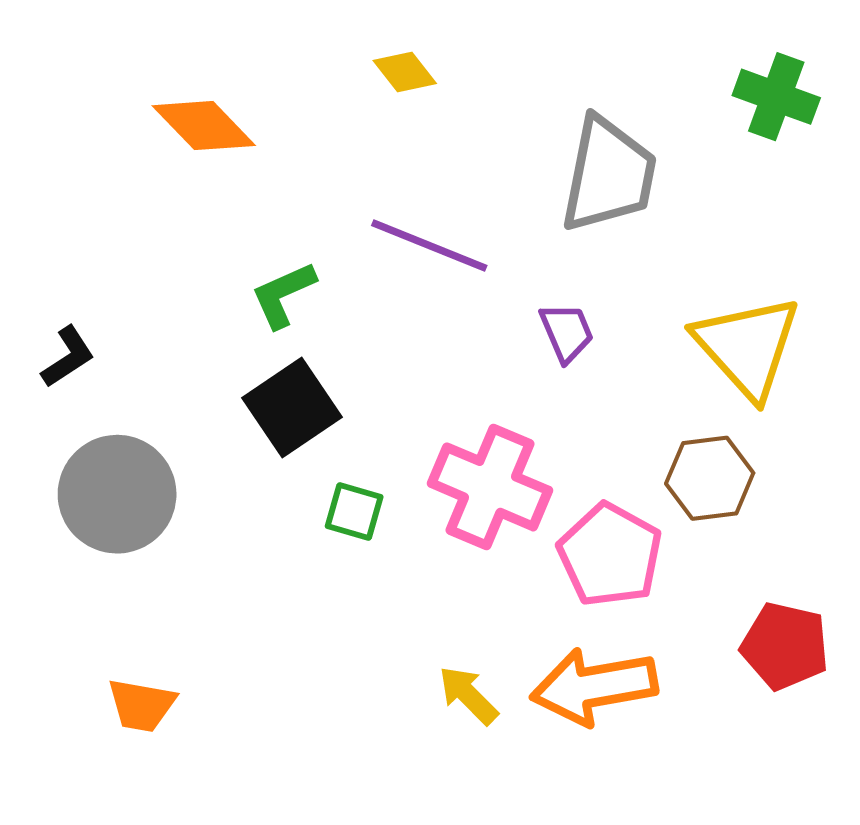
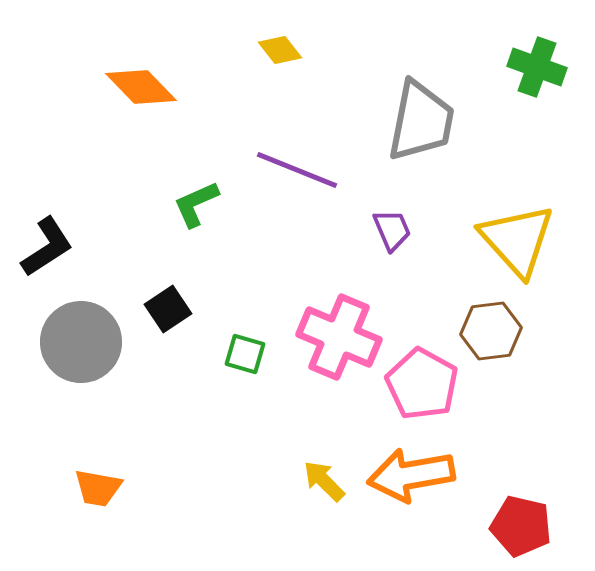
black L-shape: (68, 357) -> (47, 247), size x1.4
black square: (292, 407) -> (168, 309), moved, size x0.7
red pentagon: (785, 646) -> (521, 526), moved

